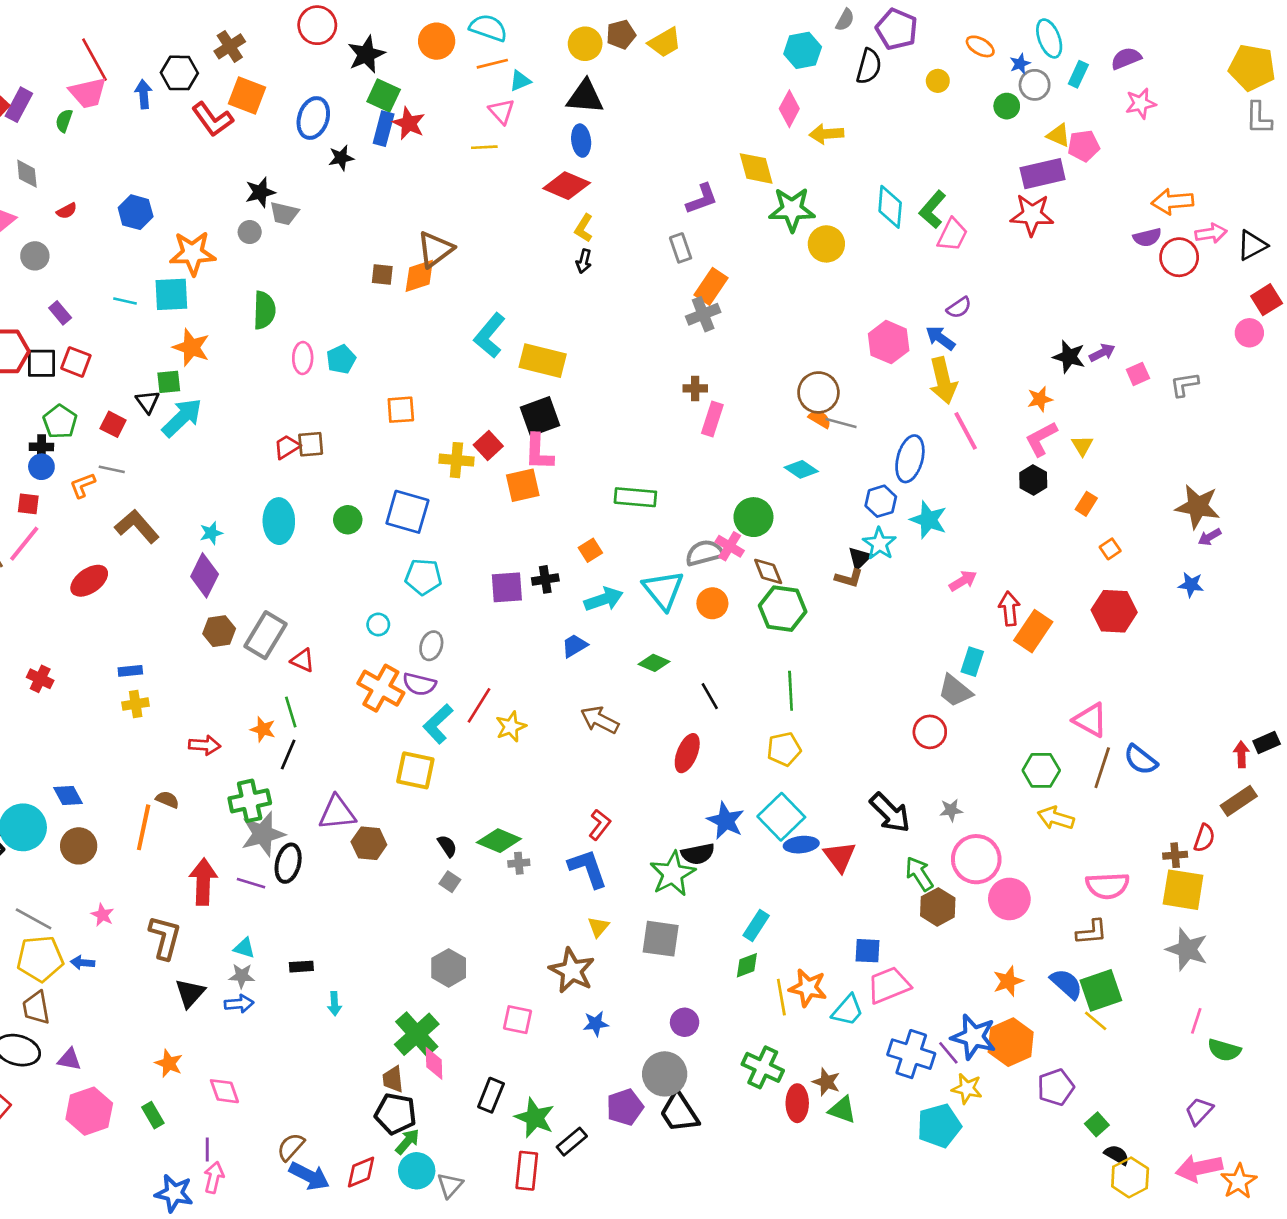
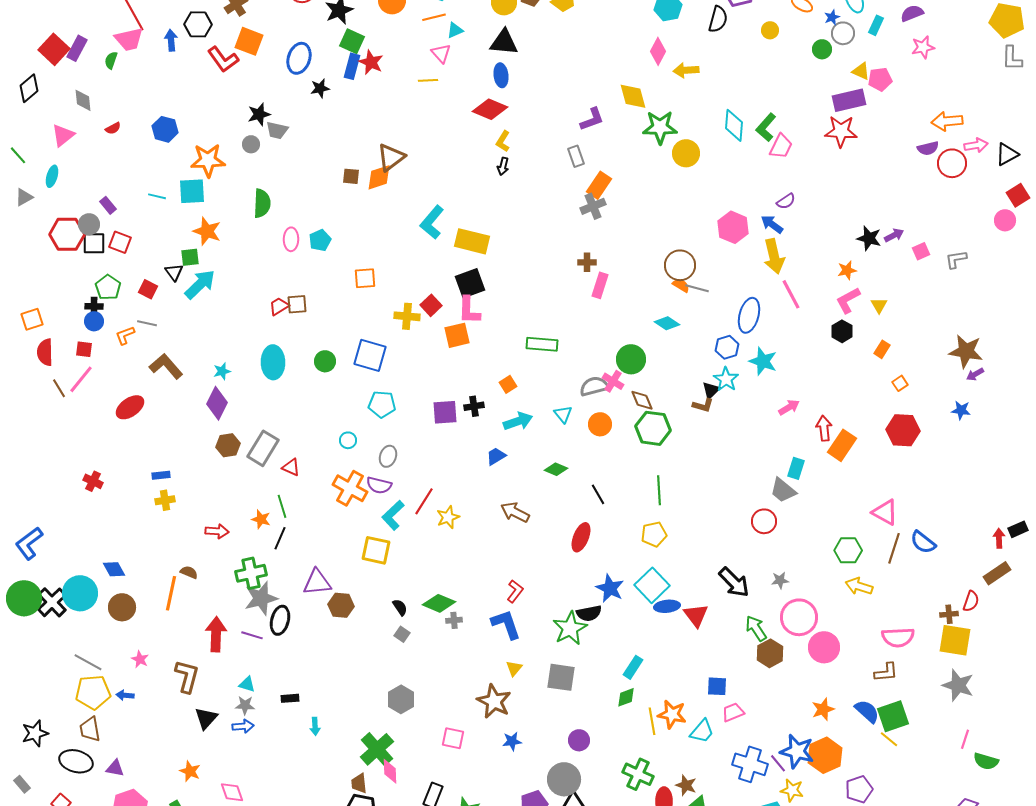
gray circle: (35, 256) -> (89, 224), moved
cyan triangle: (663, 590) -> (563, 414), size x0.6
pink trapezoid: (889, 985) -> (733, 712), size x0.7

